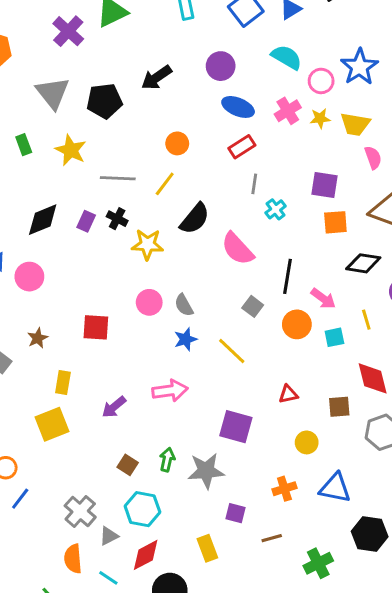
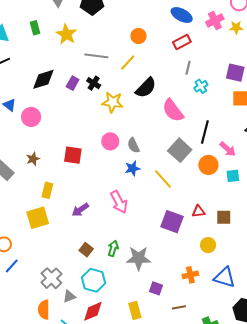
gray square: (253, 306) -> (180, 150), size x1.6
pink arrow: (170, 391) -> (119, 202), turned 65
brown square: (339, 407) -> (224, 217), moved
purple square: (236, 427) -> (172, 222), moved

